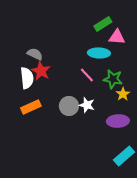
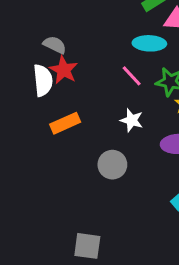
gray circle: (69, 106) -> (112, 165), moved
orange rectangle: (31, 107) -> (65, 123), moved

